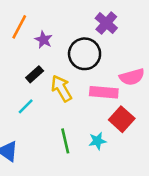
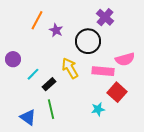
black rectangle: (35, 74) -> (49, 84), moved
cyan line: (26, 106) -> (33, 74), moved
green line: (65, 141) -> (51, 109), moved

